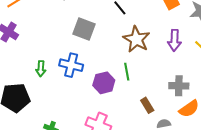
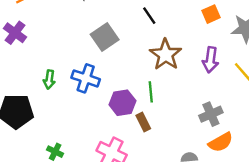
gray square: (84, 29) -> (105, 37), turned 30
gray cross: (179, 86) -> (211, 114), turned -30
brown rectangle: (147, 105) -> (143, 122), moved

